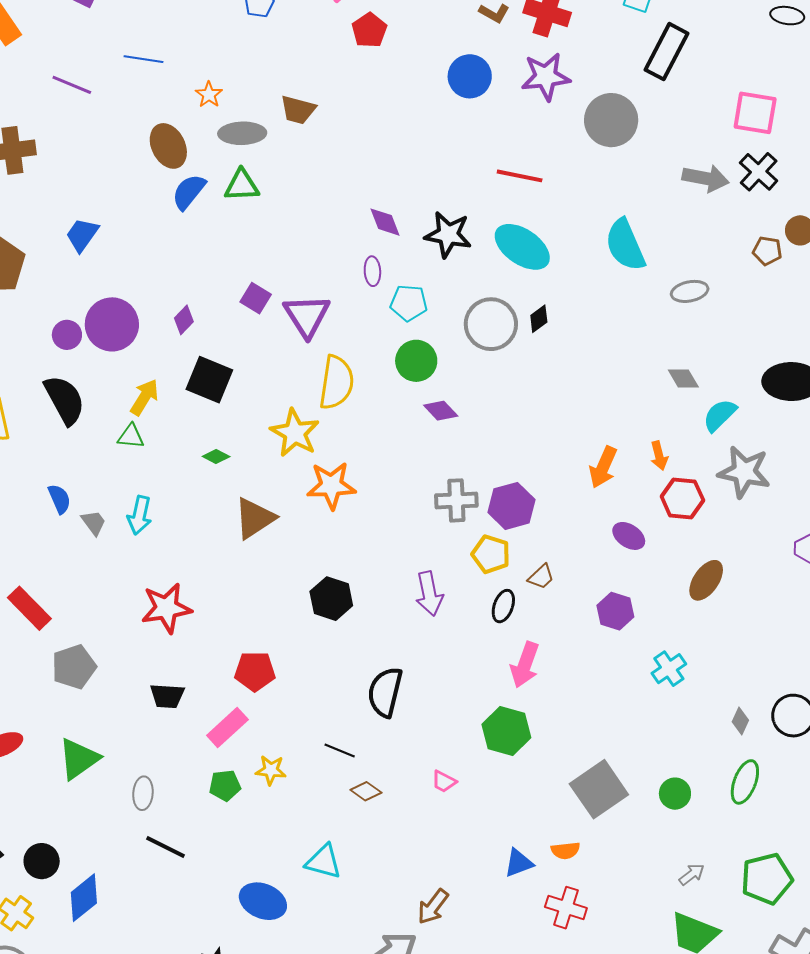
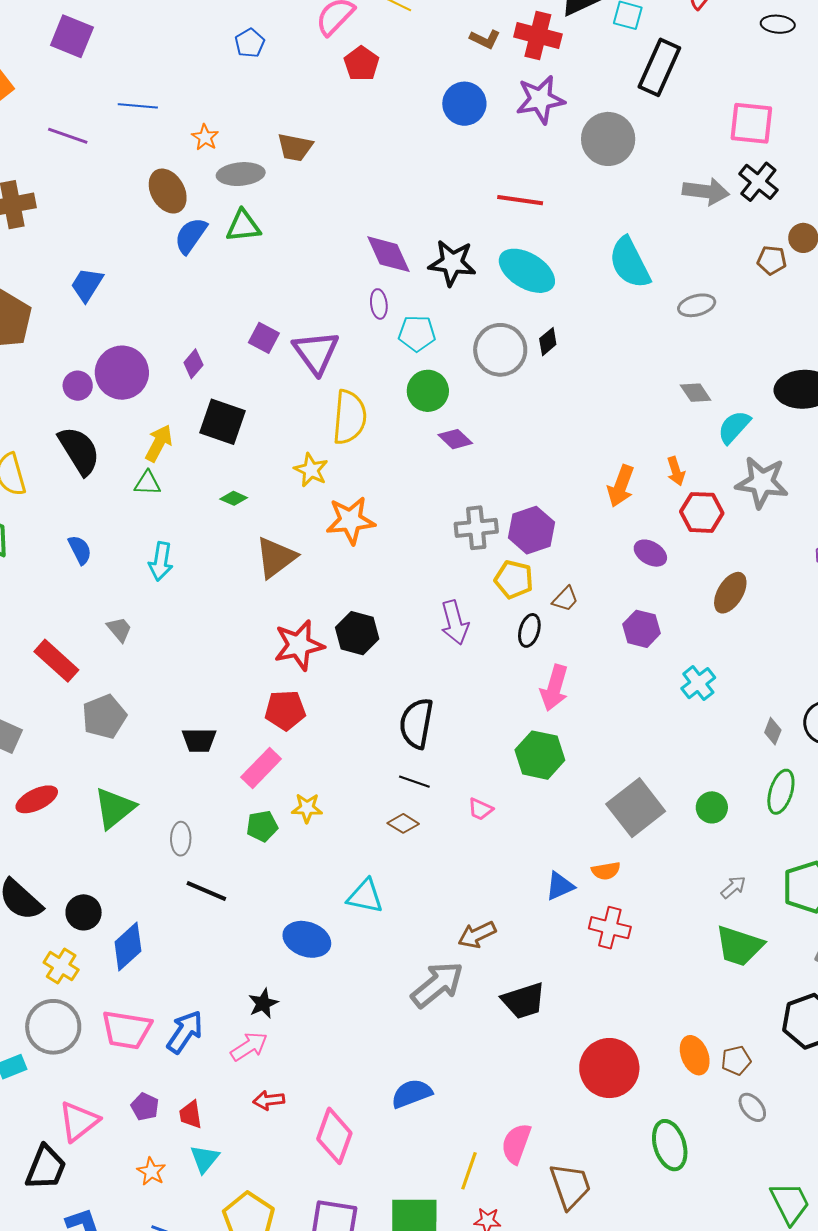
purple diamond: (385, 222) -> (388, 254), size x1.4
yellow star: (295, 433) -> (311, 470), size x0.7
gray trapezoid: (94, 523) -> (119, 629), moved
red star: (166, 608) -> (299, 645), moved
black line: (340, 750) -> (414, 782), moved
brown arrow: (433, 907) -> (477, 935), turned 30

